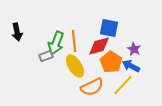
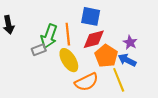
blue square: (109, 28) -> (91, 16), moved
yellow line: (123, 85) -> (119, 80), turned -65

